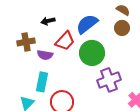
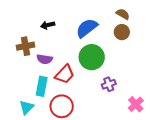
red trapezoid: (65, 41) -> (65, 74), moved
purple cross: (109, 80) -> (109, 84), size x0.6

